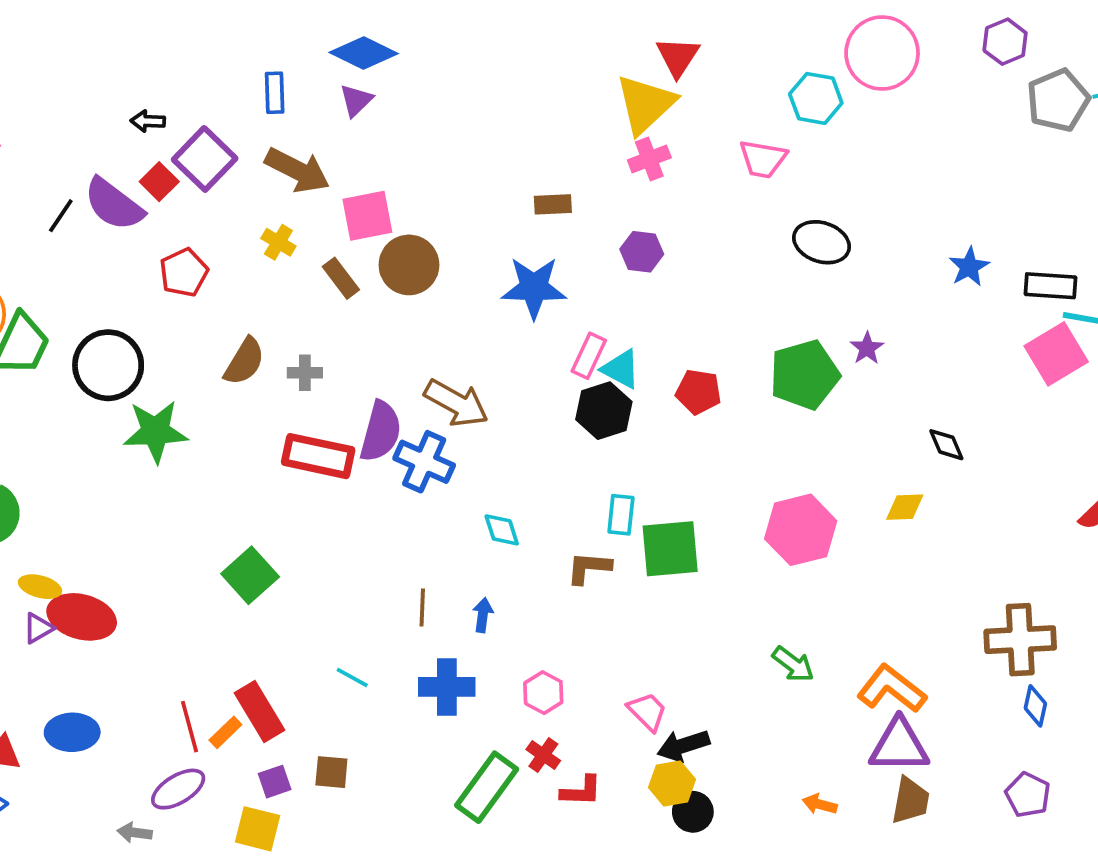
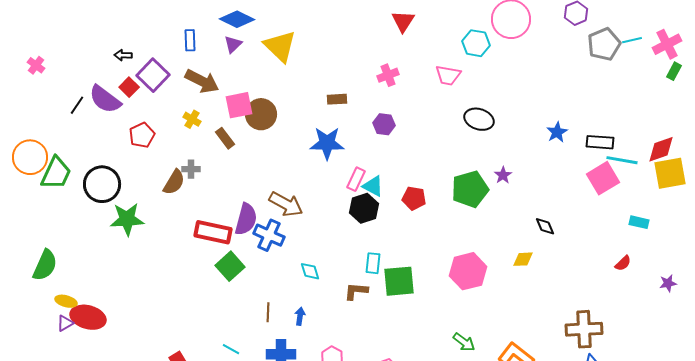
yellow triangle: (646, 104) -> (280, 46), moved, turned -33
brown circle: (409, 265) -> (261, 114), moved
gray cross: (305, 373) -> (191, 169), moved
green square: (250, 575) -> (230, 266), moved

